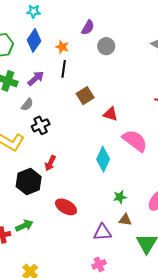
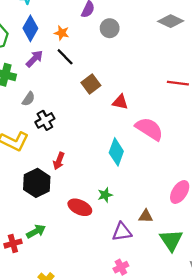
black line: (64, 69) -> (65, 57), turned -48
purple arrow: (36, 78) -> (34, 59), moved
green star: (120, 197) -> (105, 195), moved

